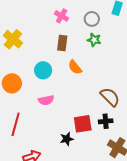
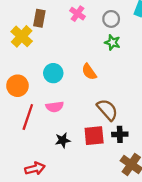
brown rectangle: (62, 43) -> (39, 18), moved
brown semicircle: (110, 97) -> (107, 110), moved
red line: (16, 124) -> (28, 117), moved
black star: (67, 139) -> (63, 140), moved

